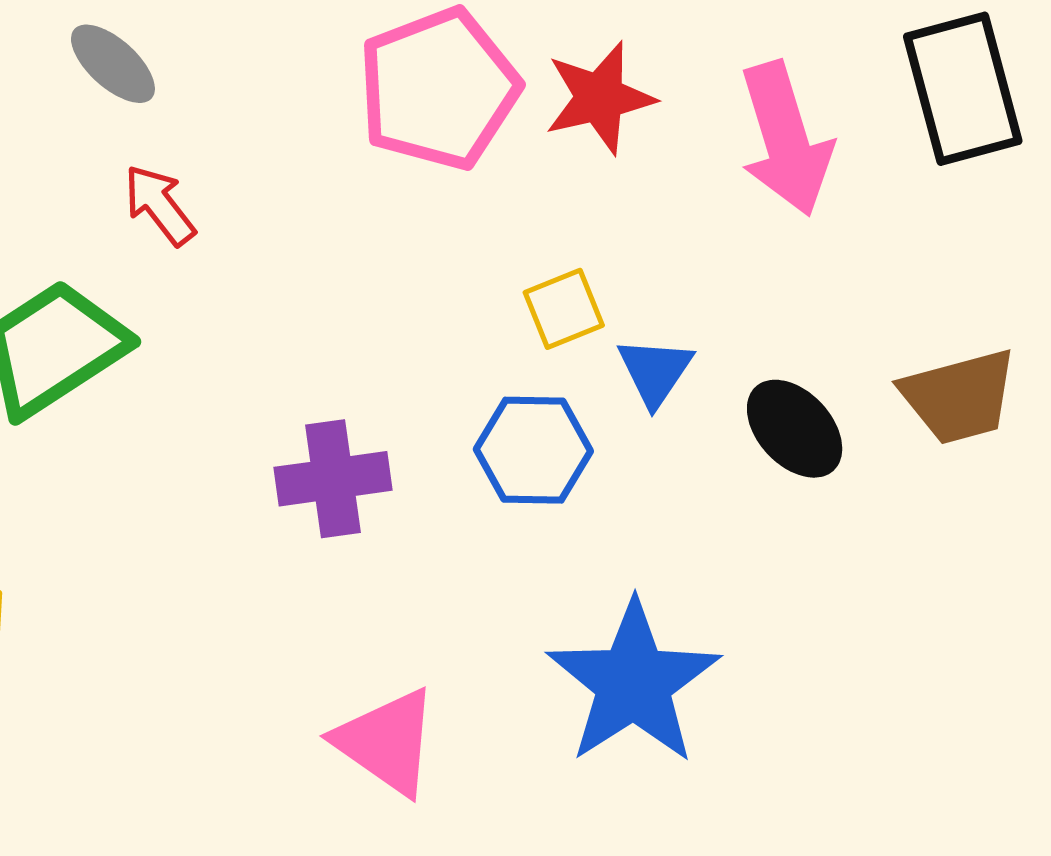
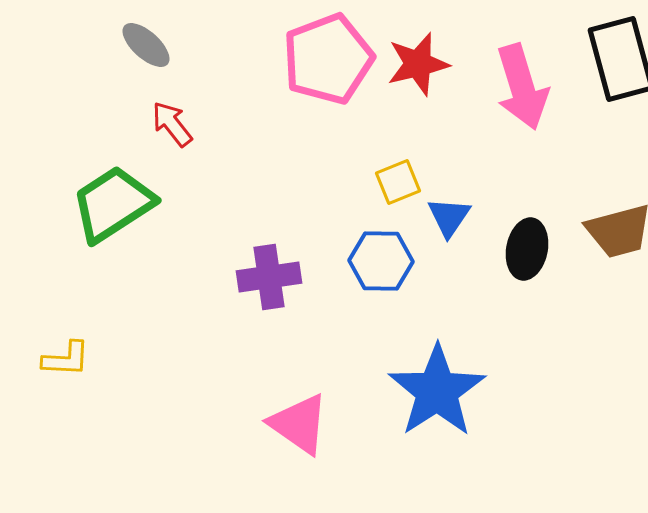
black ellipse: (795, 429) -> (527, 249), turned 54

